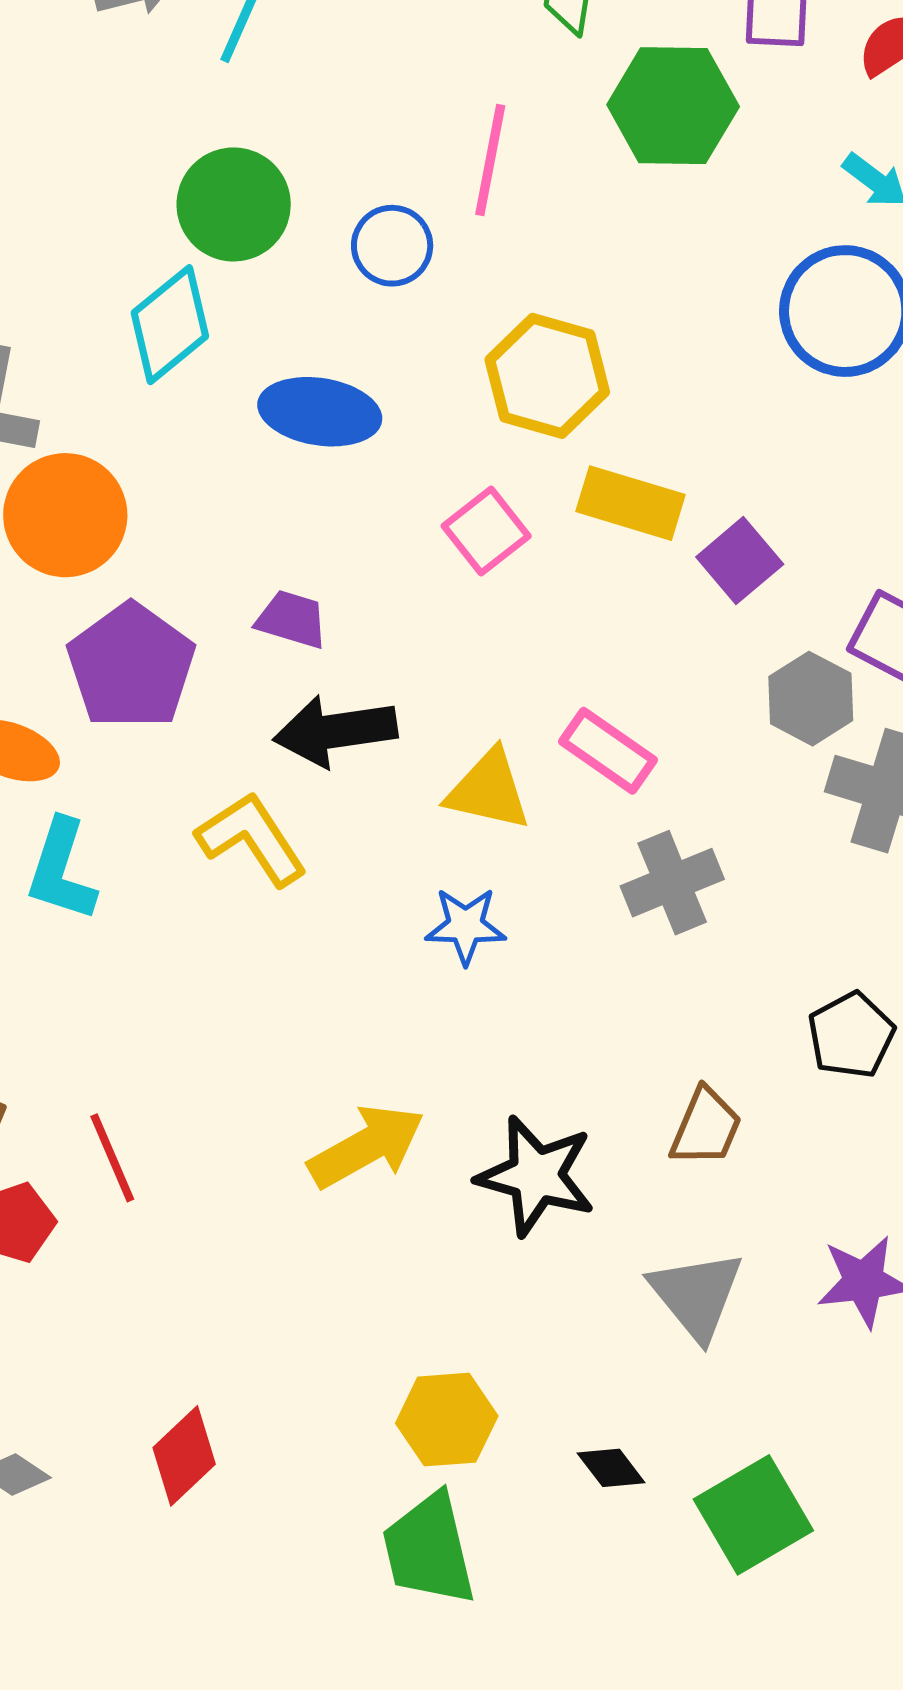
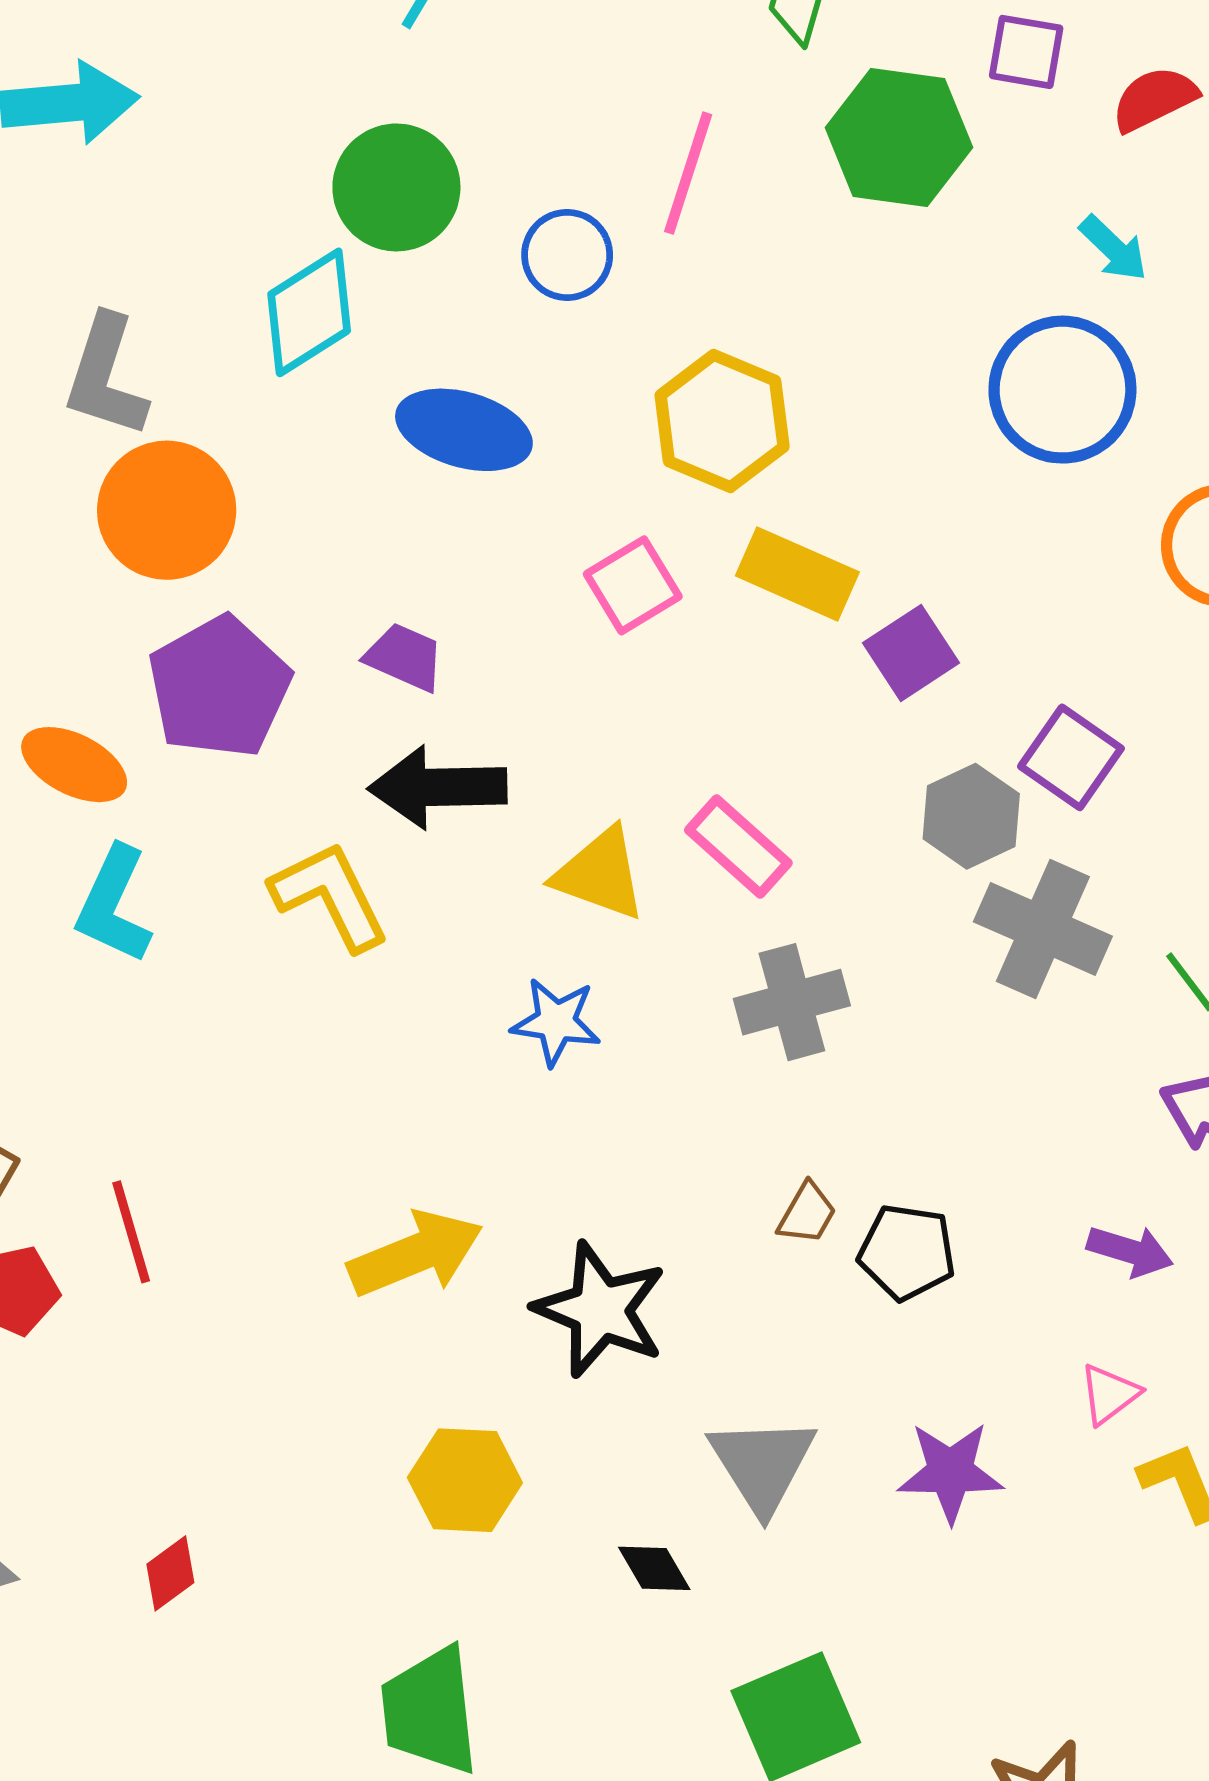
black pentagon: (851, 1035) -> (907, 1252), moved, turned 30
brown trapezoid: (706, 1127) -> (807, 1214), moved, size x0.7
yellow hexagon: (447, 1420) -> (465, 1480), moved
red diamond: (184, 1456) -> (170, 1573), size x0.7
black diamond: (611, 1468) -> (654, 1568), moved

